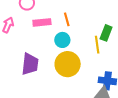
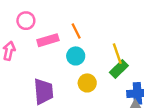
green rectangle: (106, 33) -> (119, 69), moved, turned 35
yellow circle: (68, 64) -> (87, 83), size x0.6

